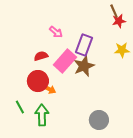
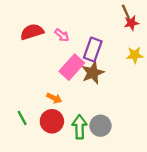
red semicircle: (41, 56) -> (32, 32), moved, size x1.5
red circle: (38, 81) -> (52, 121), moved
green arrow: (42, 115) -> (80, 127), moved
gray circle: (99, 120) -> (100, 126), moved

